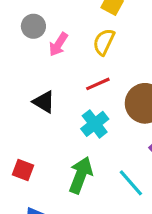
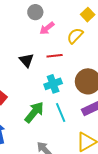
red line: (98, 84) -> (55, 56), moved
cyan line: (131, 183) -> (61, 112), moved

